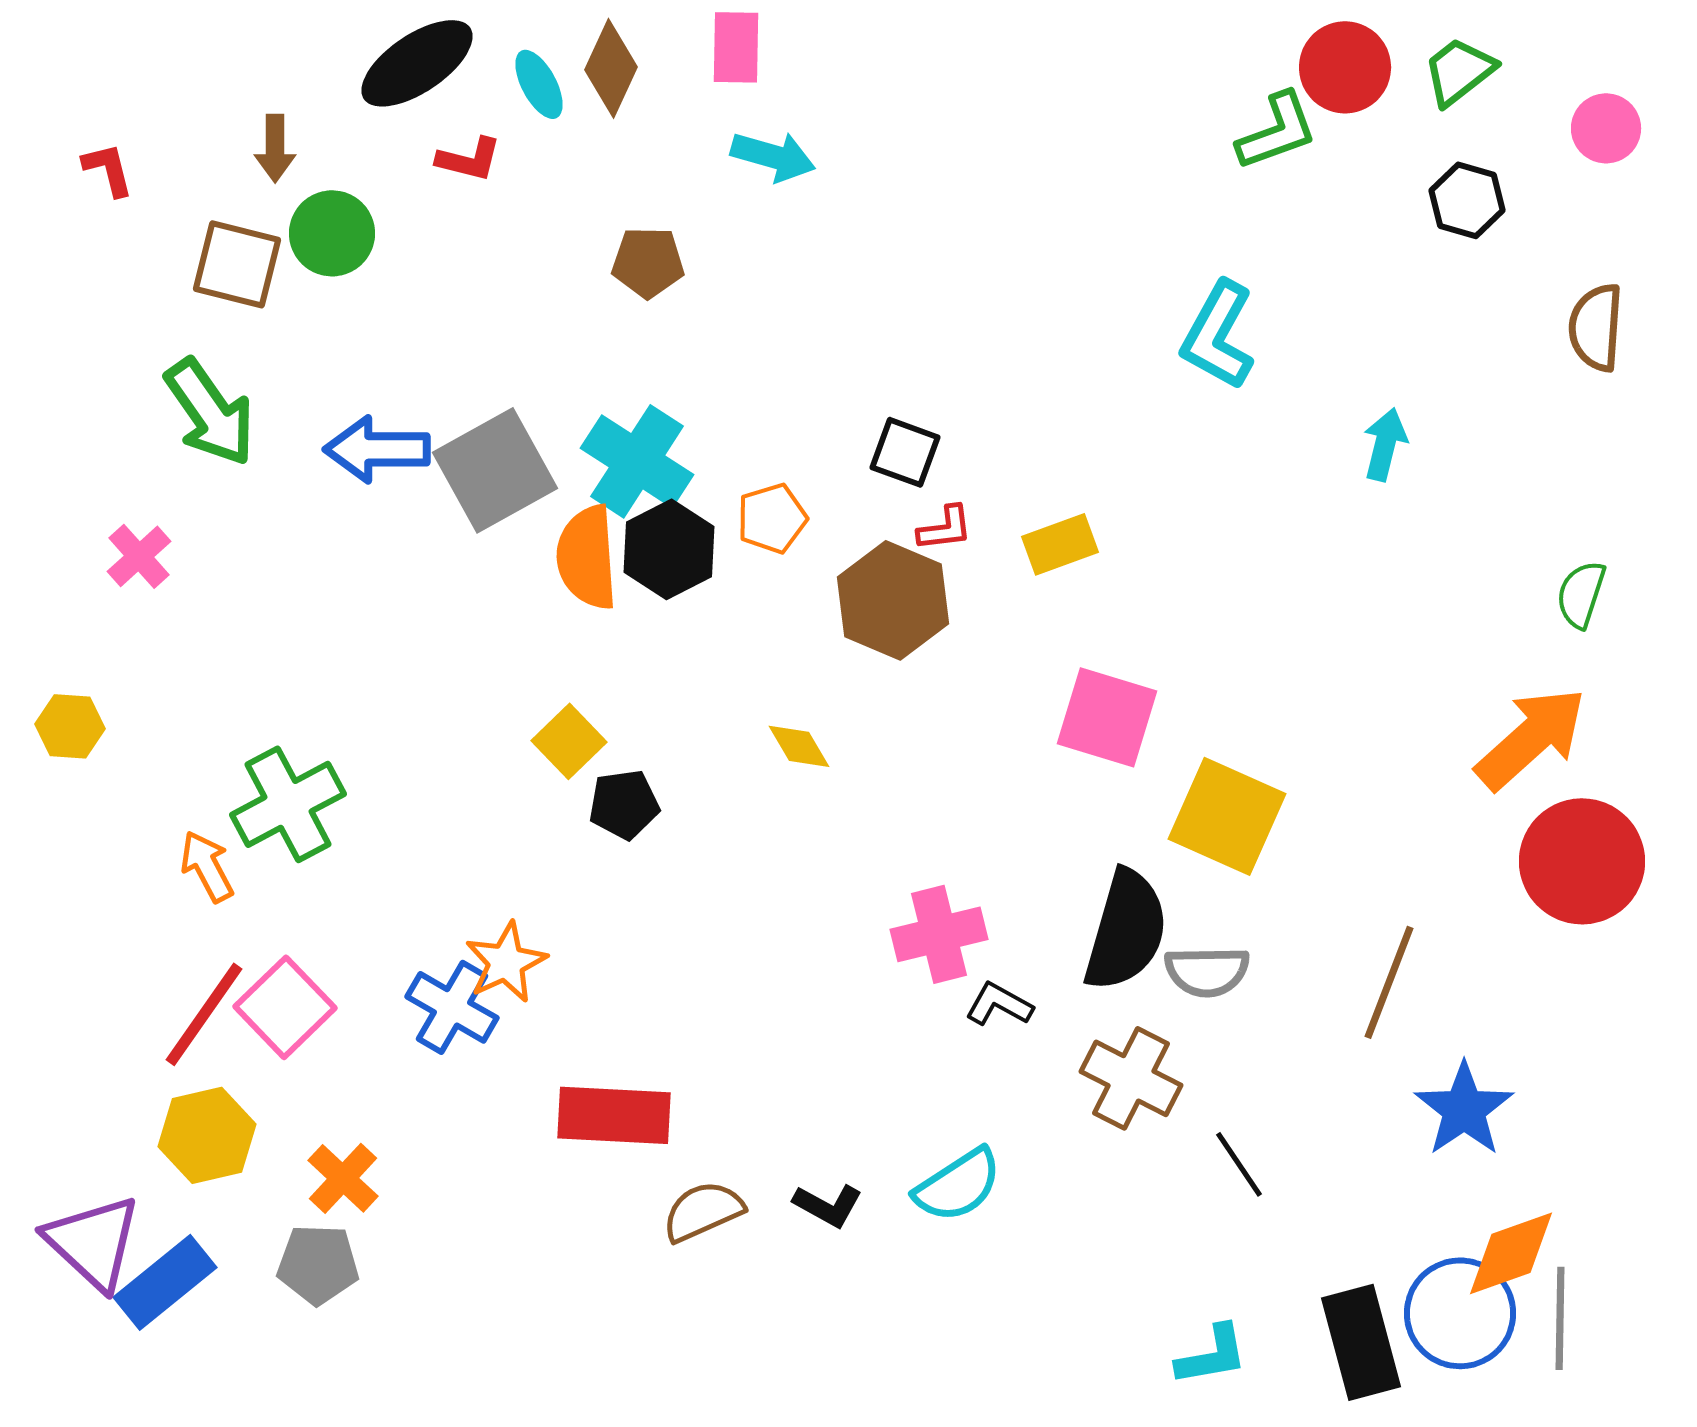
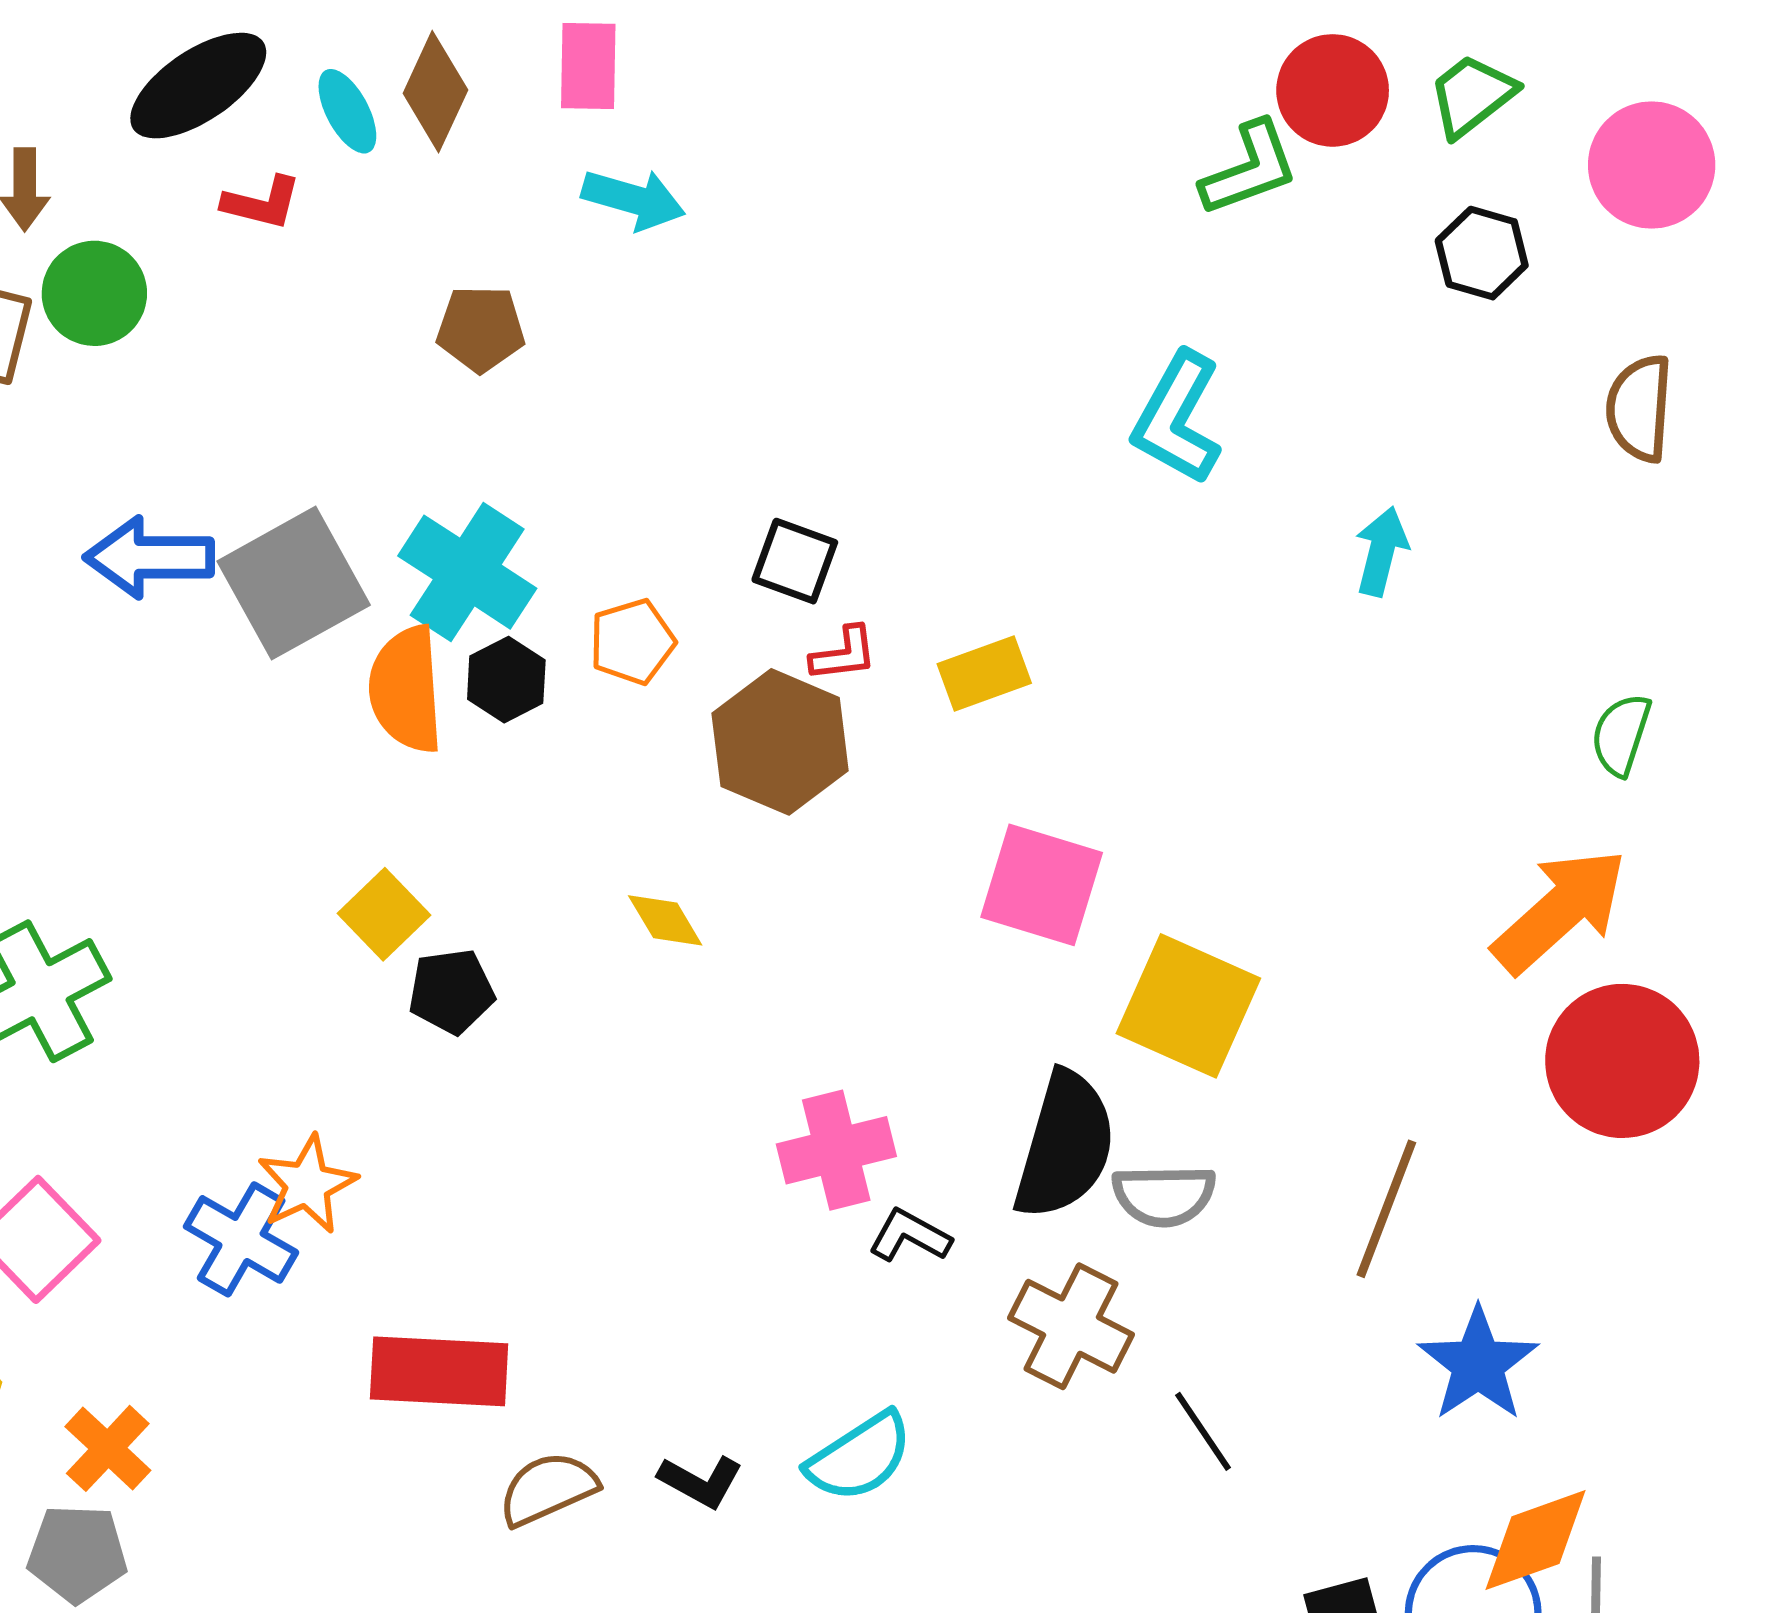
pink circle: (1606, 128) -> (1652, 165), size x1.5
black hexagon: (669, 549) -> (506, 680), size x0.7

